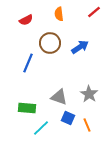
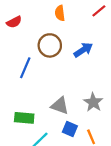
red semicircle: (26, 20) -> (14, 22), moved

